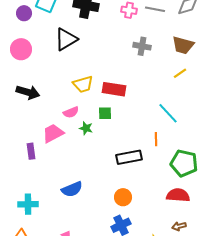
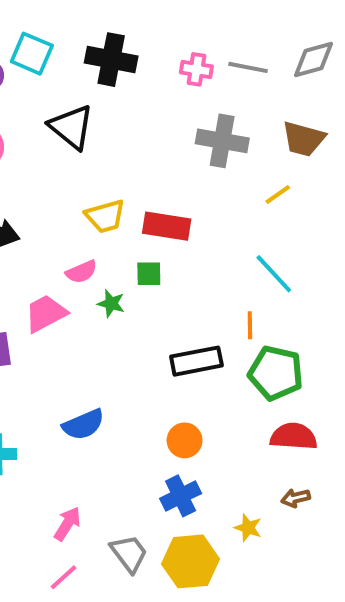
black triangle: (66, 39) -> (71, 127), turned -50
gray cross: (142, 46) -> (222, 141), size x1.4
yellow line: (180, 73) -> (278, 194), moved
green pentagon: (184, 163) -> (276, 373), moved

